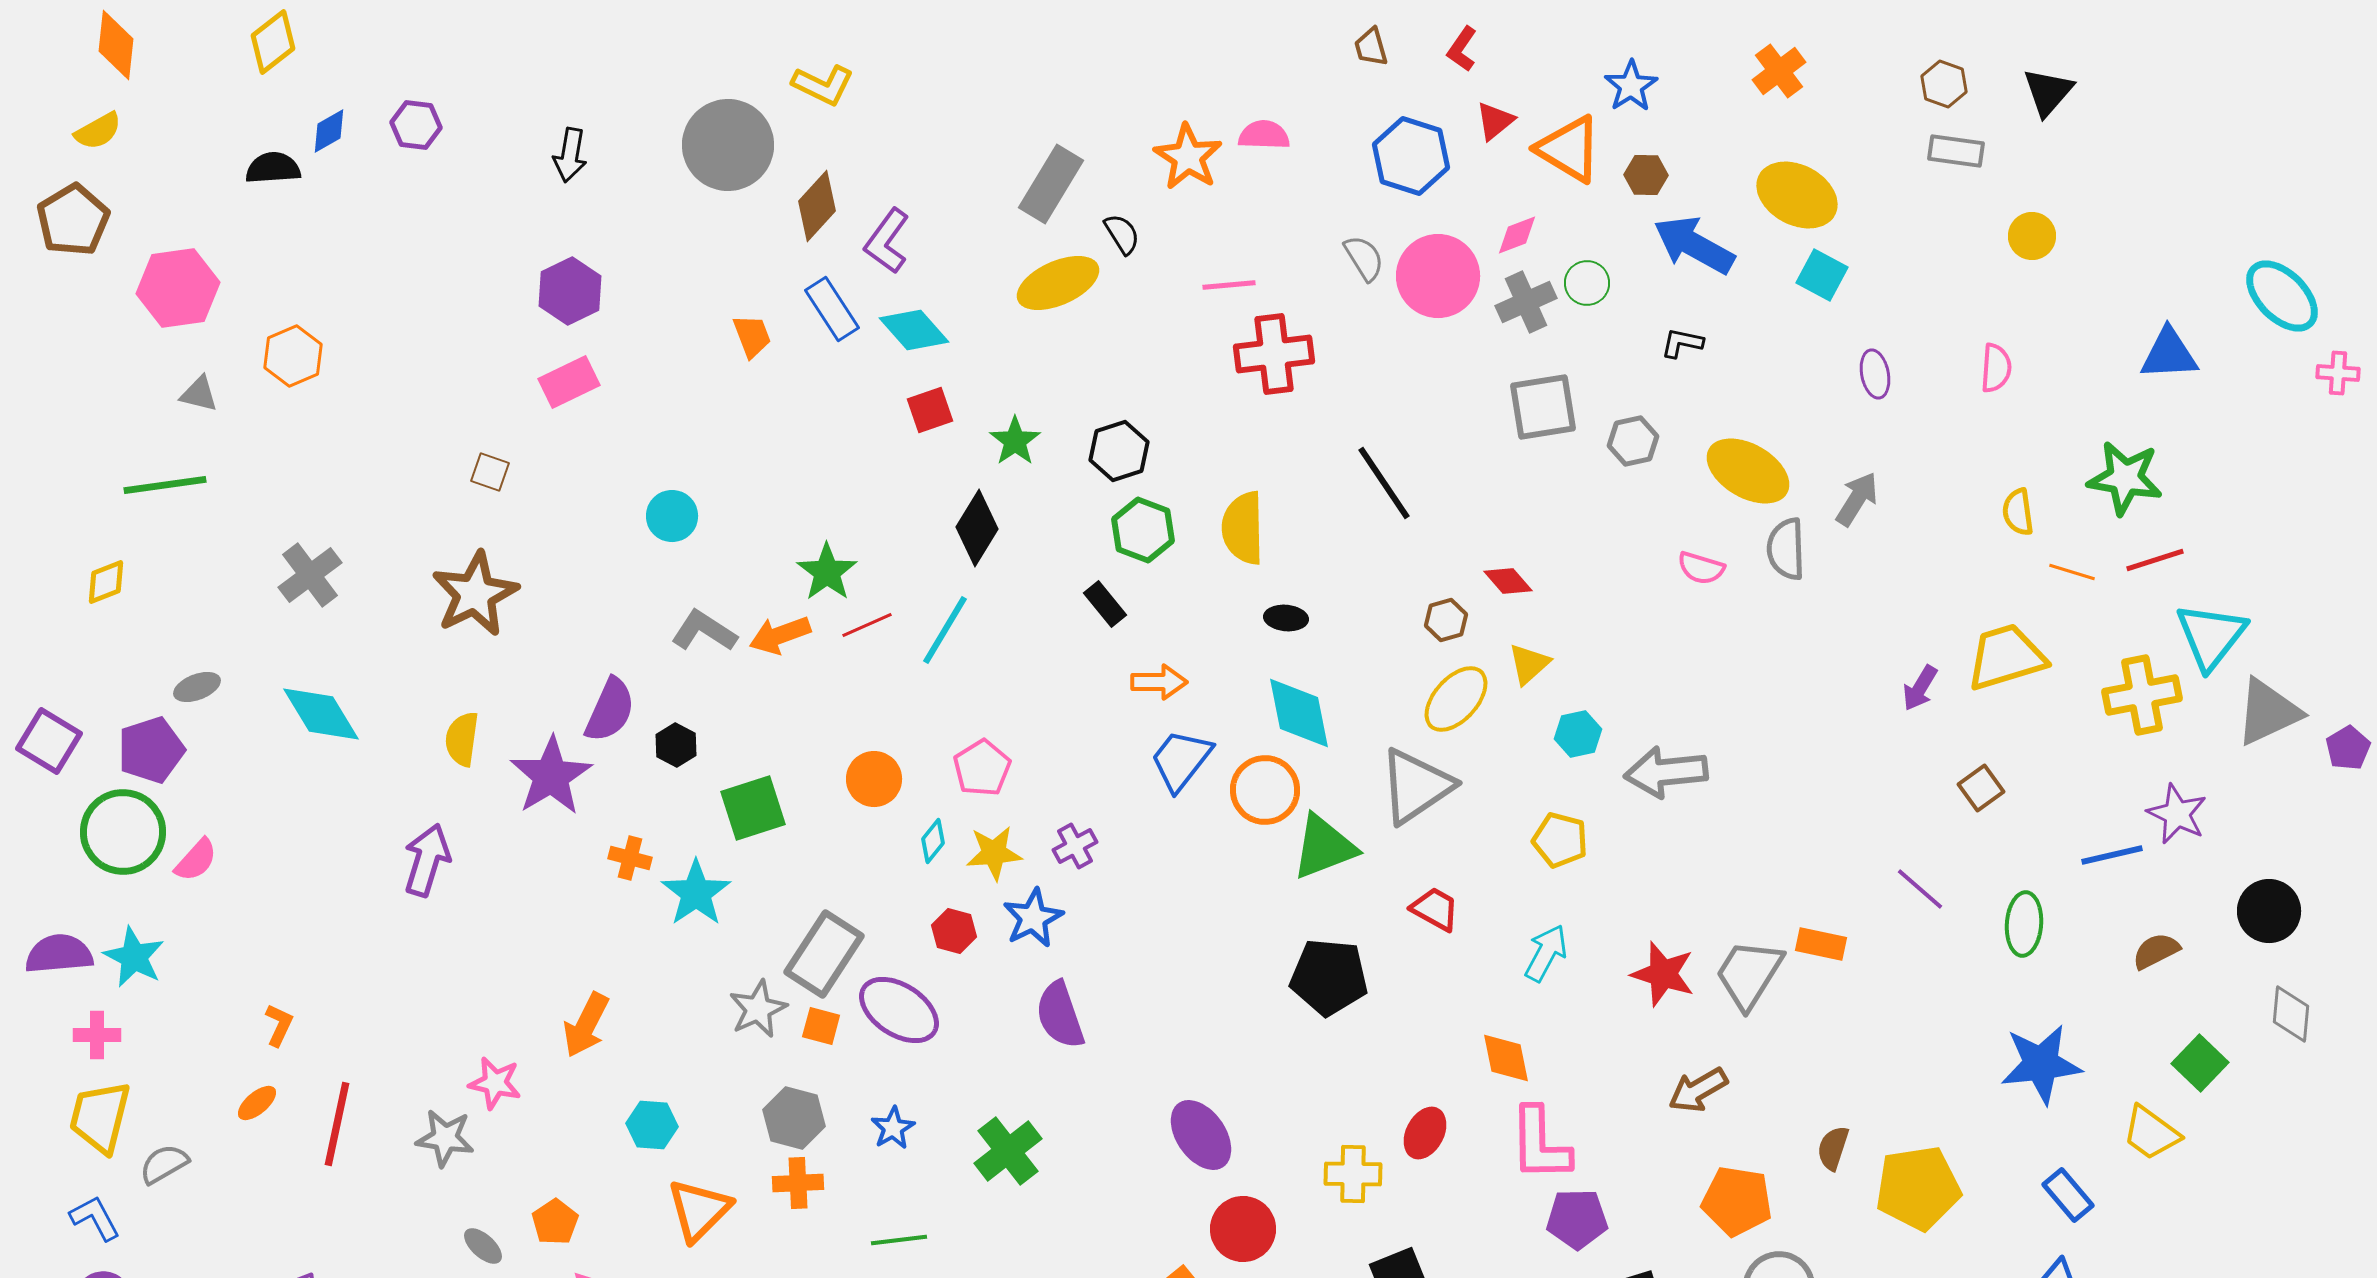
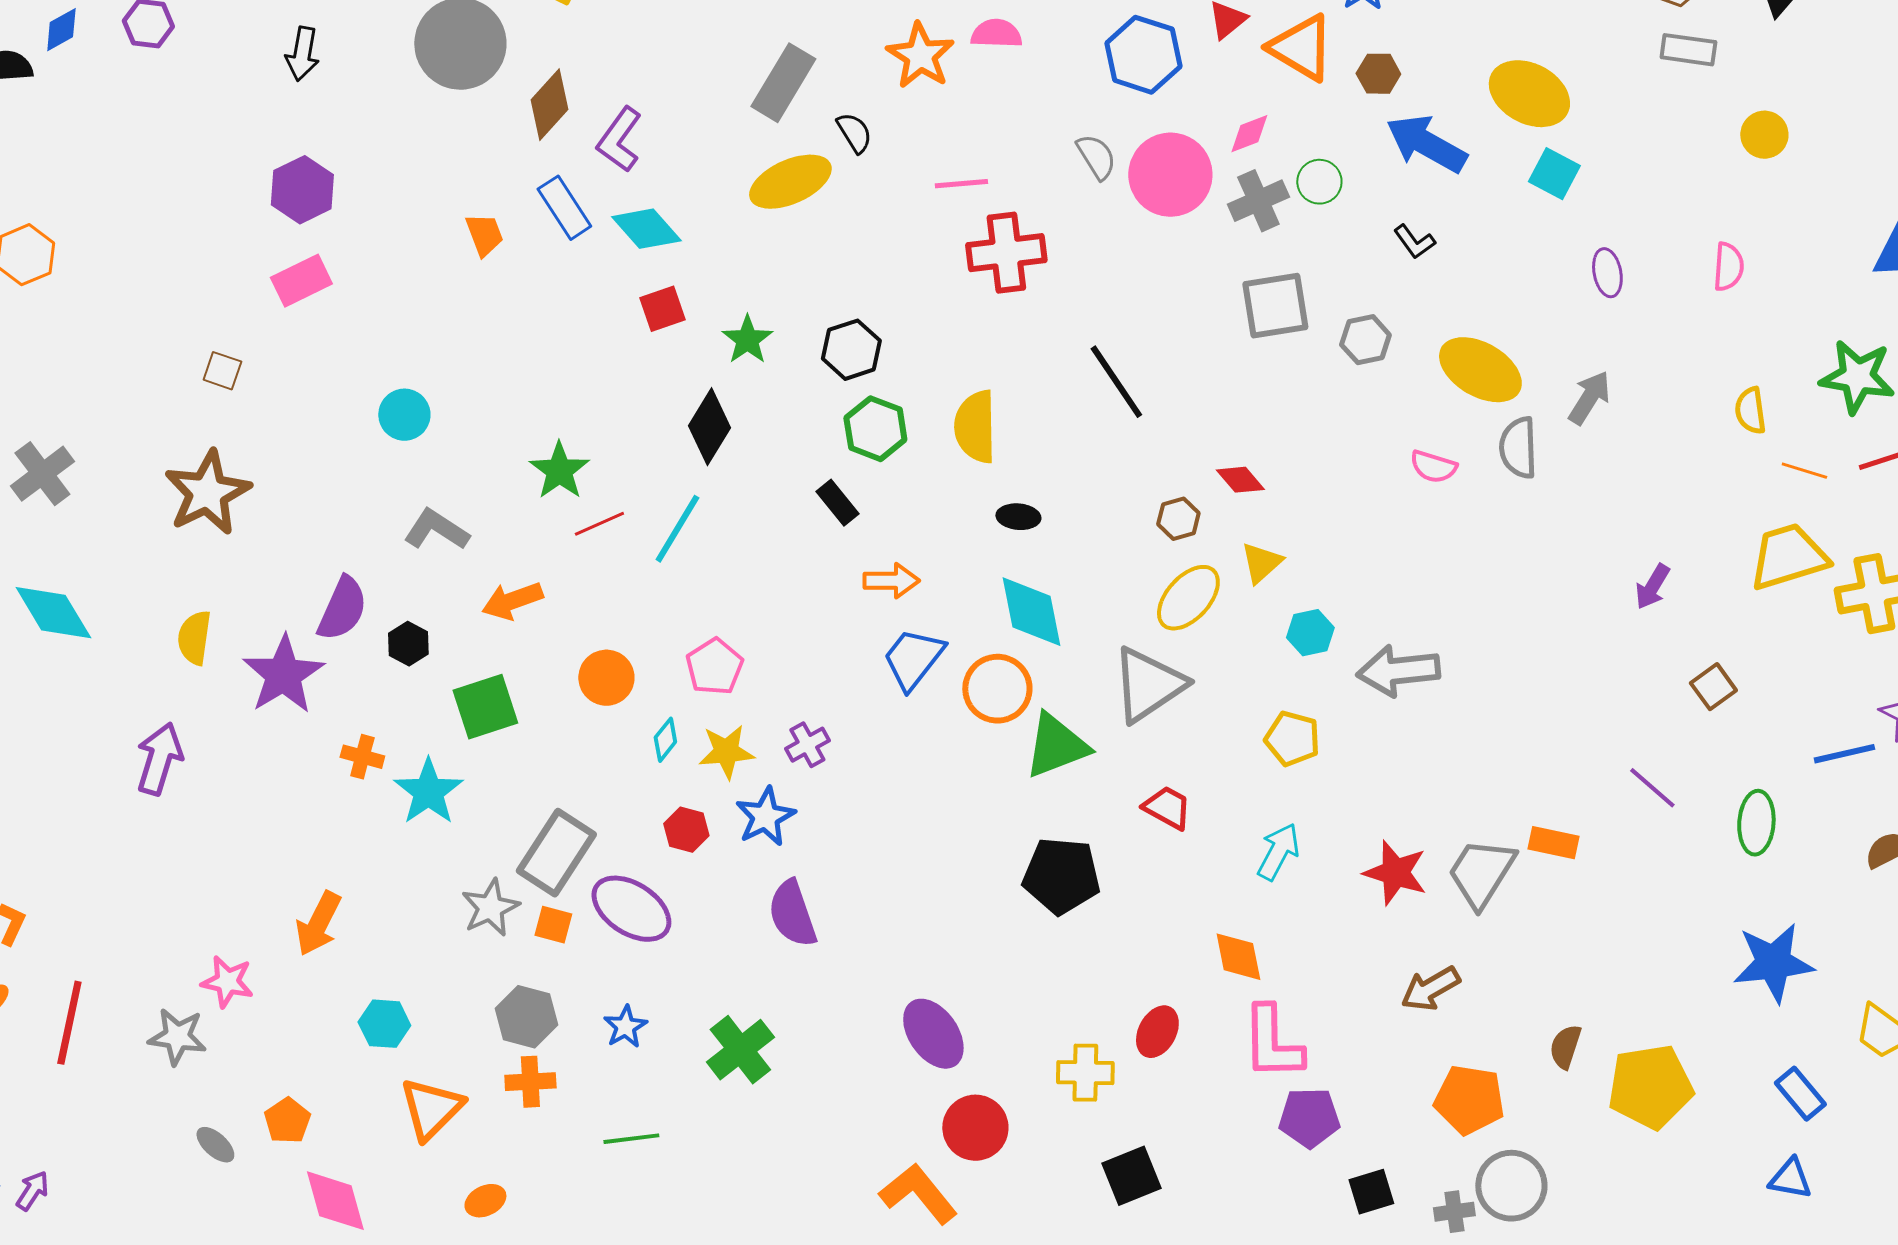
black L-shape: (1682, 343) -> (1414, 242), turned -138
orange arrow: (780, 635) -> (512, 601), moved
yellow trapezoid: (2006, 657) -> (1788, 557), moved

